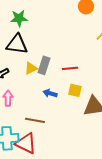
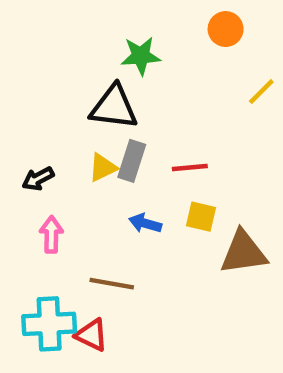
green star: (19, 18) -> (141, 56), moved
black triangle: (17, 44) -> (114, 107), moved
red triangle: (26, 143) -> (92, 335), size x0.7

